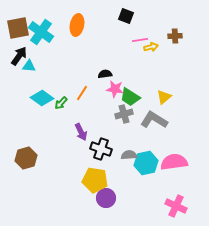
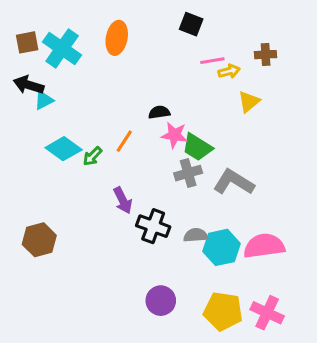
brown square: (18, 28) -> (27, 42), size x0.7
black arrow: (19, 56) -> (29, 85), turned -108
cyan triangle: (29, 66) -> (44, 100), turned -32
yellow triangle: (164, 97) -> (249, 102), moved
yellow pentagon: (95, 180) -> (223, 311), moved

